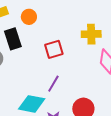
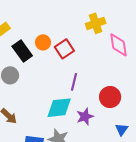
orange circle: (29, 17) -> (43, 42), moved

